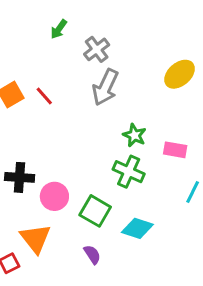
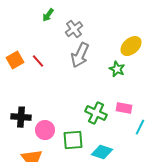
green star: (134, 135) -> (117, 69), moved
pink rectangle: (175, 150) -> (124, 108), moved
green square: (95, 211) -> (73, 140), turned -35

